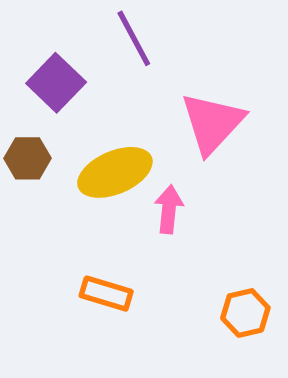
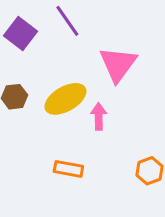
purple square: (56, 83) -> (21, 34), moved

